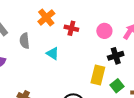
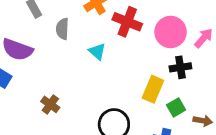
red cross: (71, 28) -> (127, 22), size x1.5
pink circle: (104, 31) -> (171, 32), size x1.5

